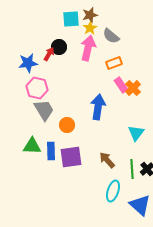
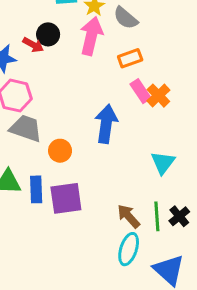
red arrow: (49, 54) -> (33, 45), turned 88
gray trapezoid: (44, 110) -> (26, 128), turned -40
brown arrow: (107, 160) -> (129, 216), moved

